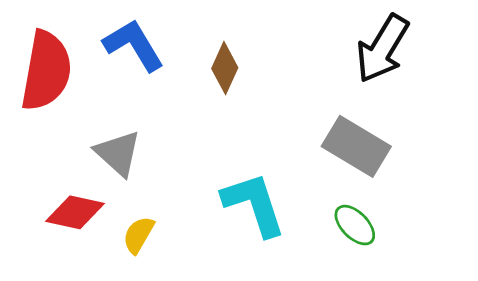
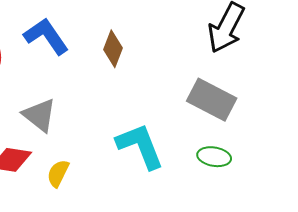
green ellipse: (355, 225) -> (214, 157), turned -32

